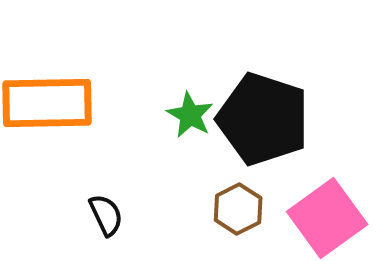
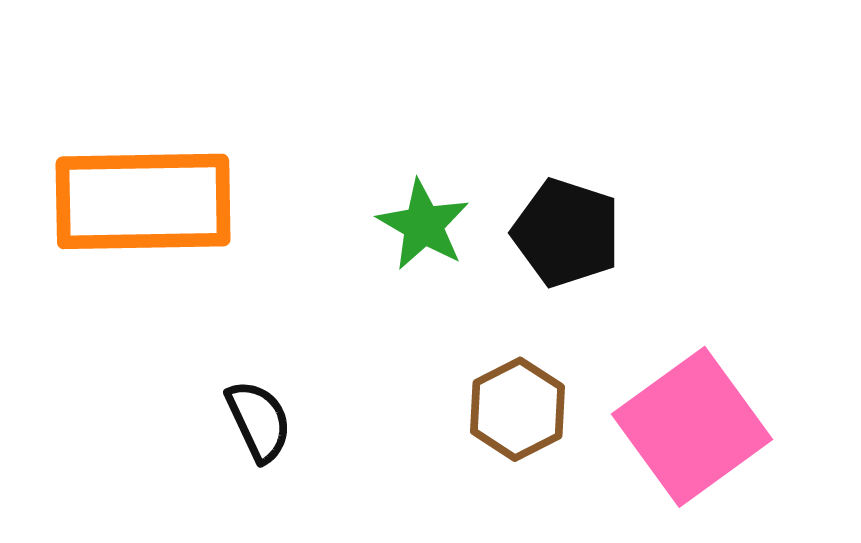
black pentagon: (263, 119) -> (566, 233), size x0.6

